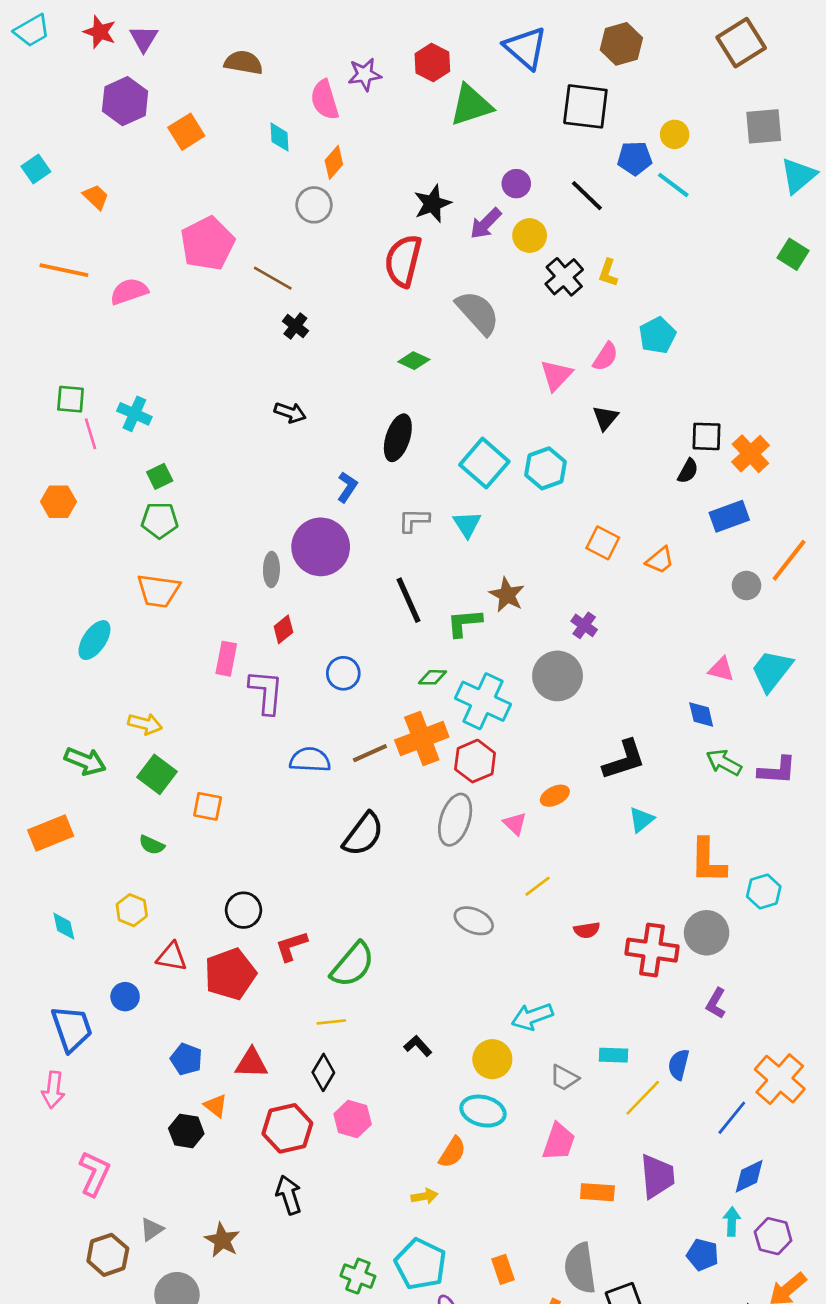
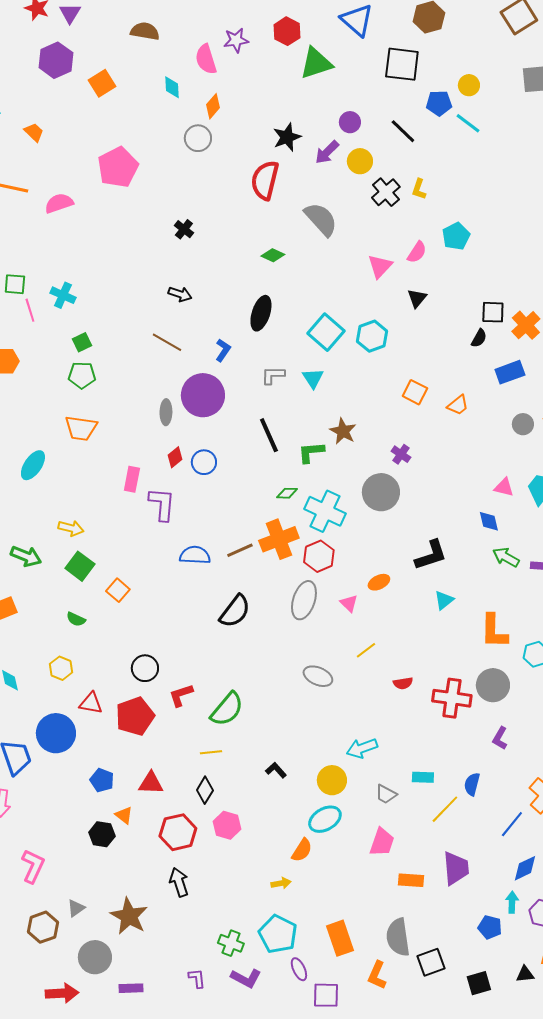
brown line: (273, 278) -> (167, 342), moved
blue circle: (343, 673) -> (204, 462), moved
orange square: (208, 806) -> (118, 590), turned 30
blue circle: (125, 997) -> (56, 733), size x1.8
cyan ellipse: (483, 1111) -> (325, 819), turned -44
brown star: (222, 1240) -> (129, 916), size x1.4
orange rectangle: (503, 1269) -> (340, 938), size x1.6

